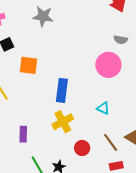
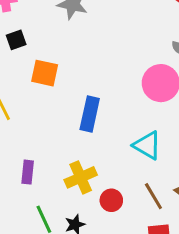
cyan triangle: (103, 108) -> (147, 145), size x1.5
yellow cross: (63, 122) -> (81, 177), moved

